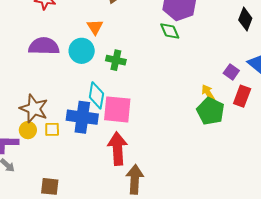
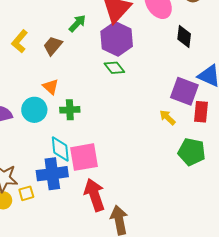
orange triangle: (95, 27) -> (51, 87), moved
purple square: (231, 72) -> (184, 91), size x1.8
green pentagon: (210, 111) -> (192, 152), moved

